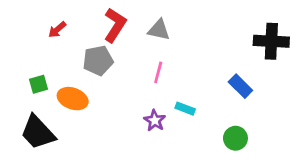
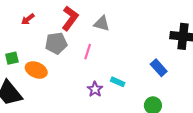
pink line: (158, 72) -> (88, 52), moved

